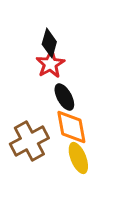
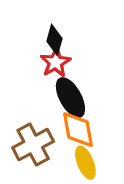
black ellipse: (64, 97) -> (70, 98), size x1.4

